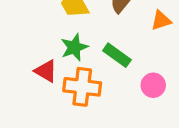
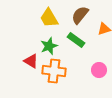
green rectangle: (117, 55) -> (76, 40), moved

